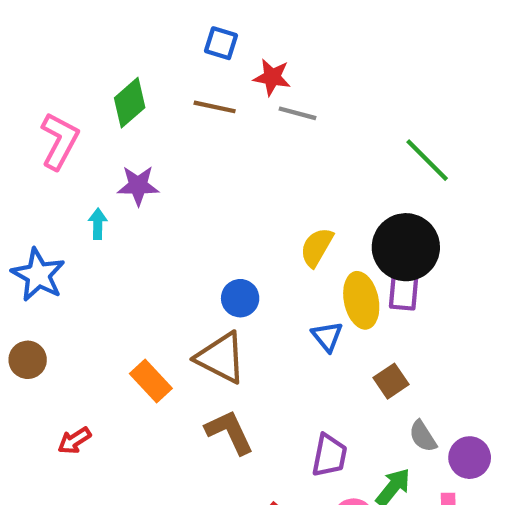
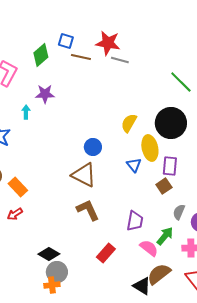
blue square: (221, 43) -> (66, 41), moved
red star: (272, 77) -> (108, 43), size x1.4
purple rectangle: (404, 290) -> (170, 166), moved
orange rectangle: (151, 381) -> (18, 187), moved
gray semicircle: (423, 436) -> (179, 212), turned 56

